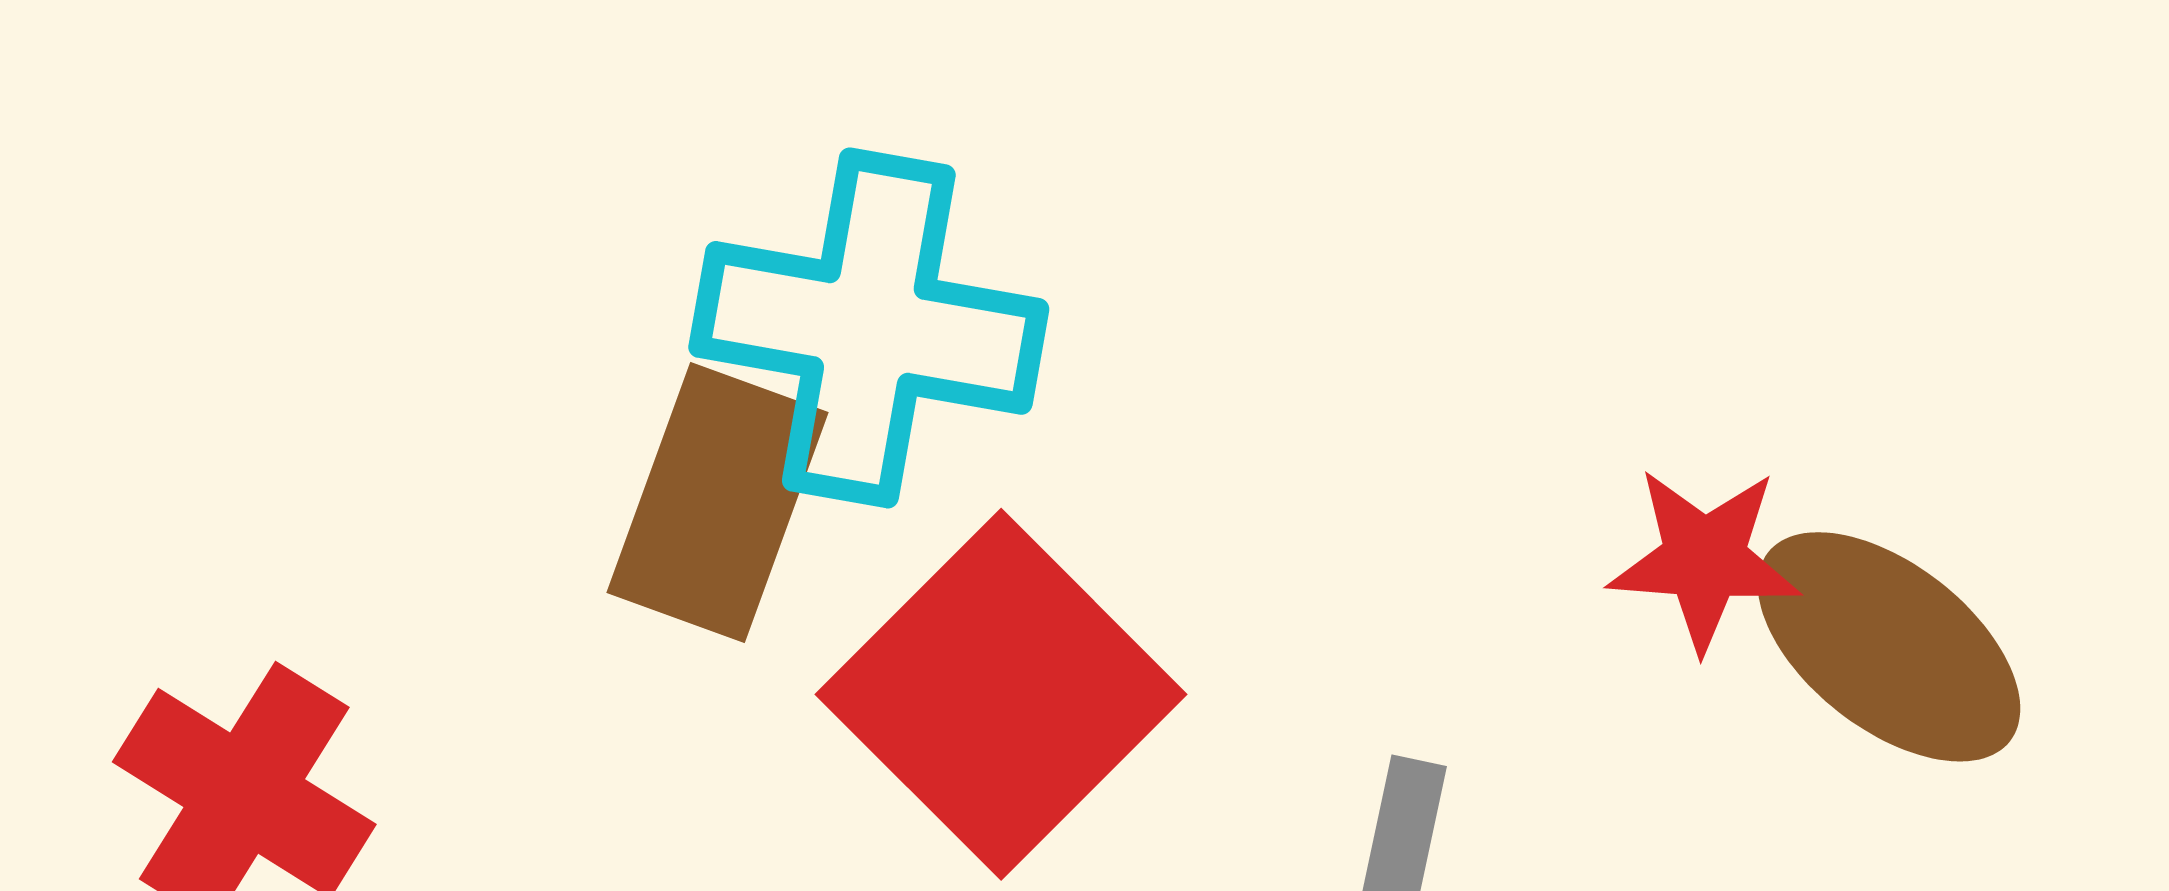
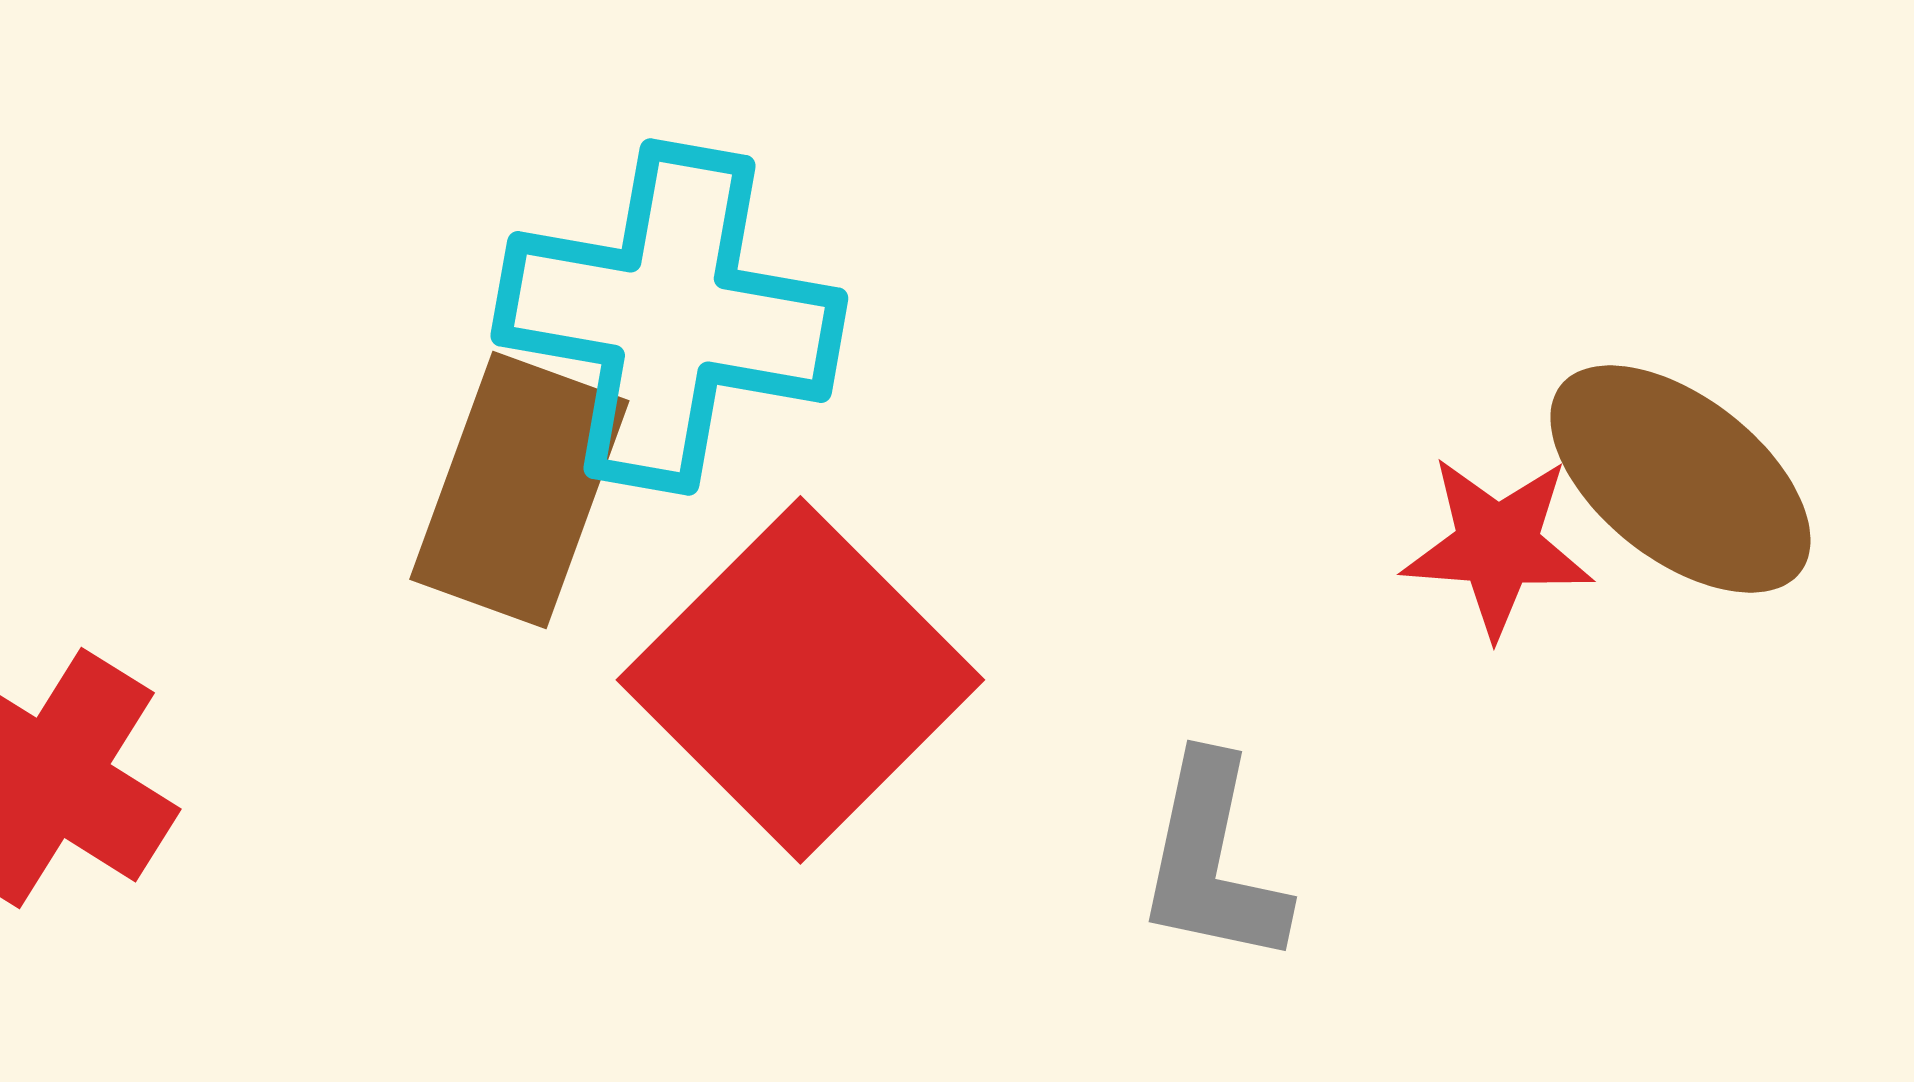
brown ellipse: (1889, 647) -> (1680, 479), moved

